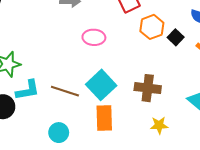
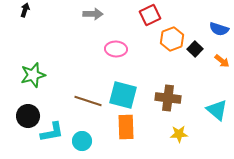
cyan square: (101, 85) -> (123, 95), turned -32
cyan L-shape: (28, 90) -> (52, 132), moved

